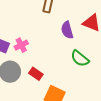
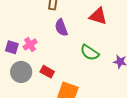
purple semicircle: (67, 30) -> (61, 28), moved

